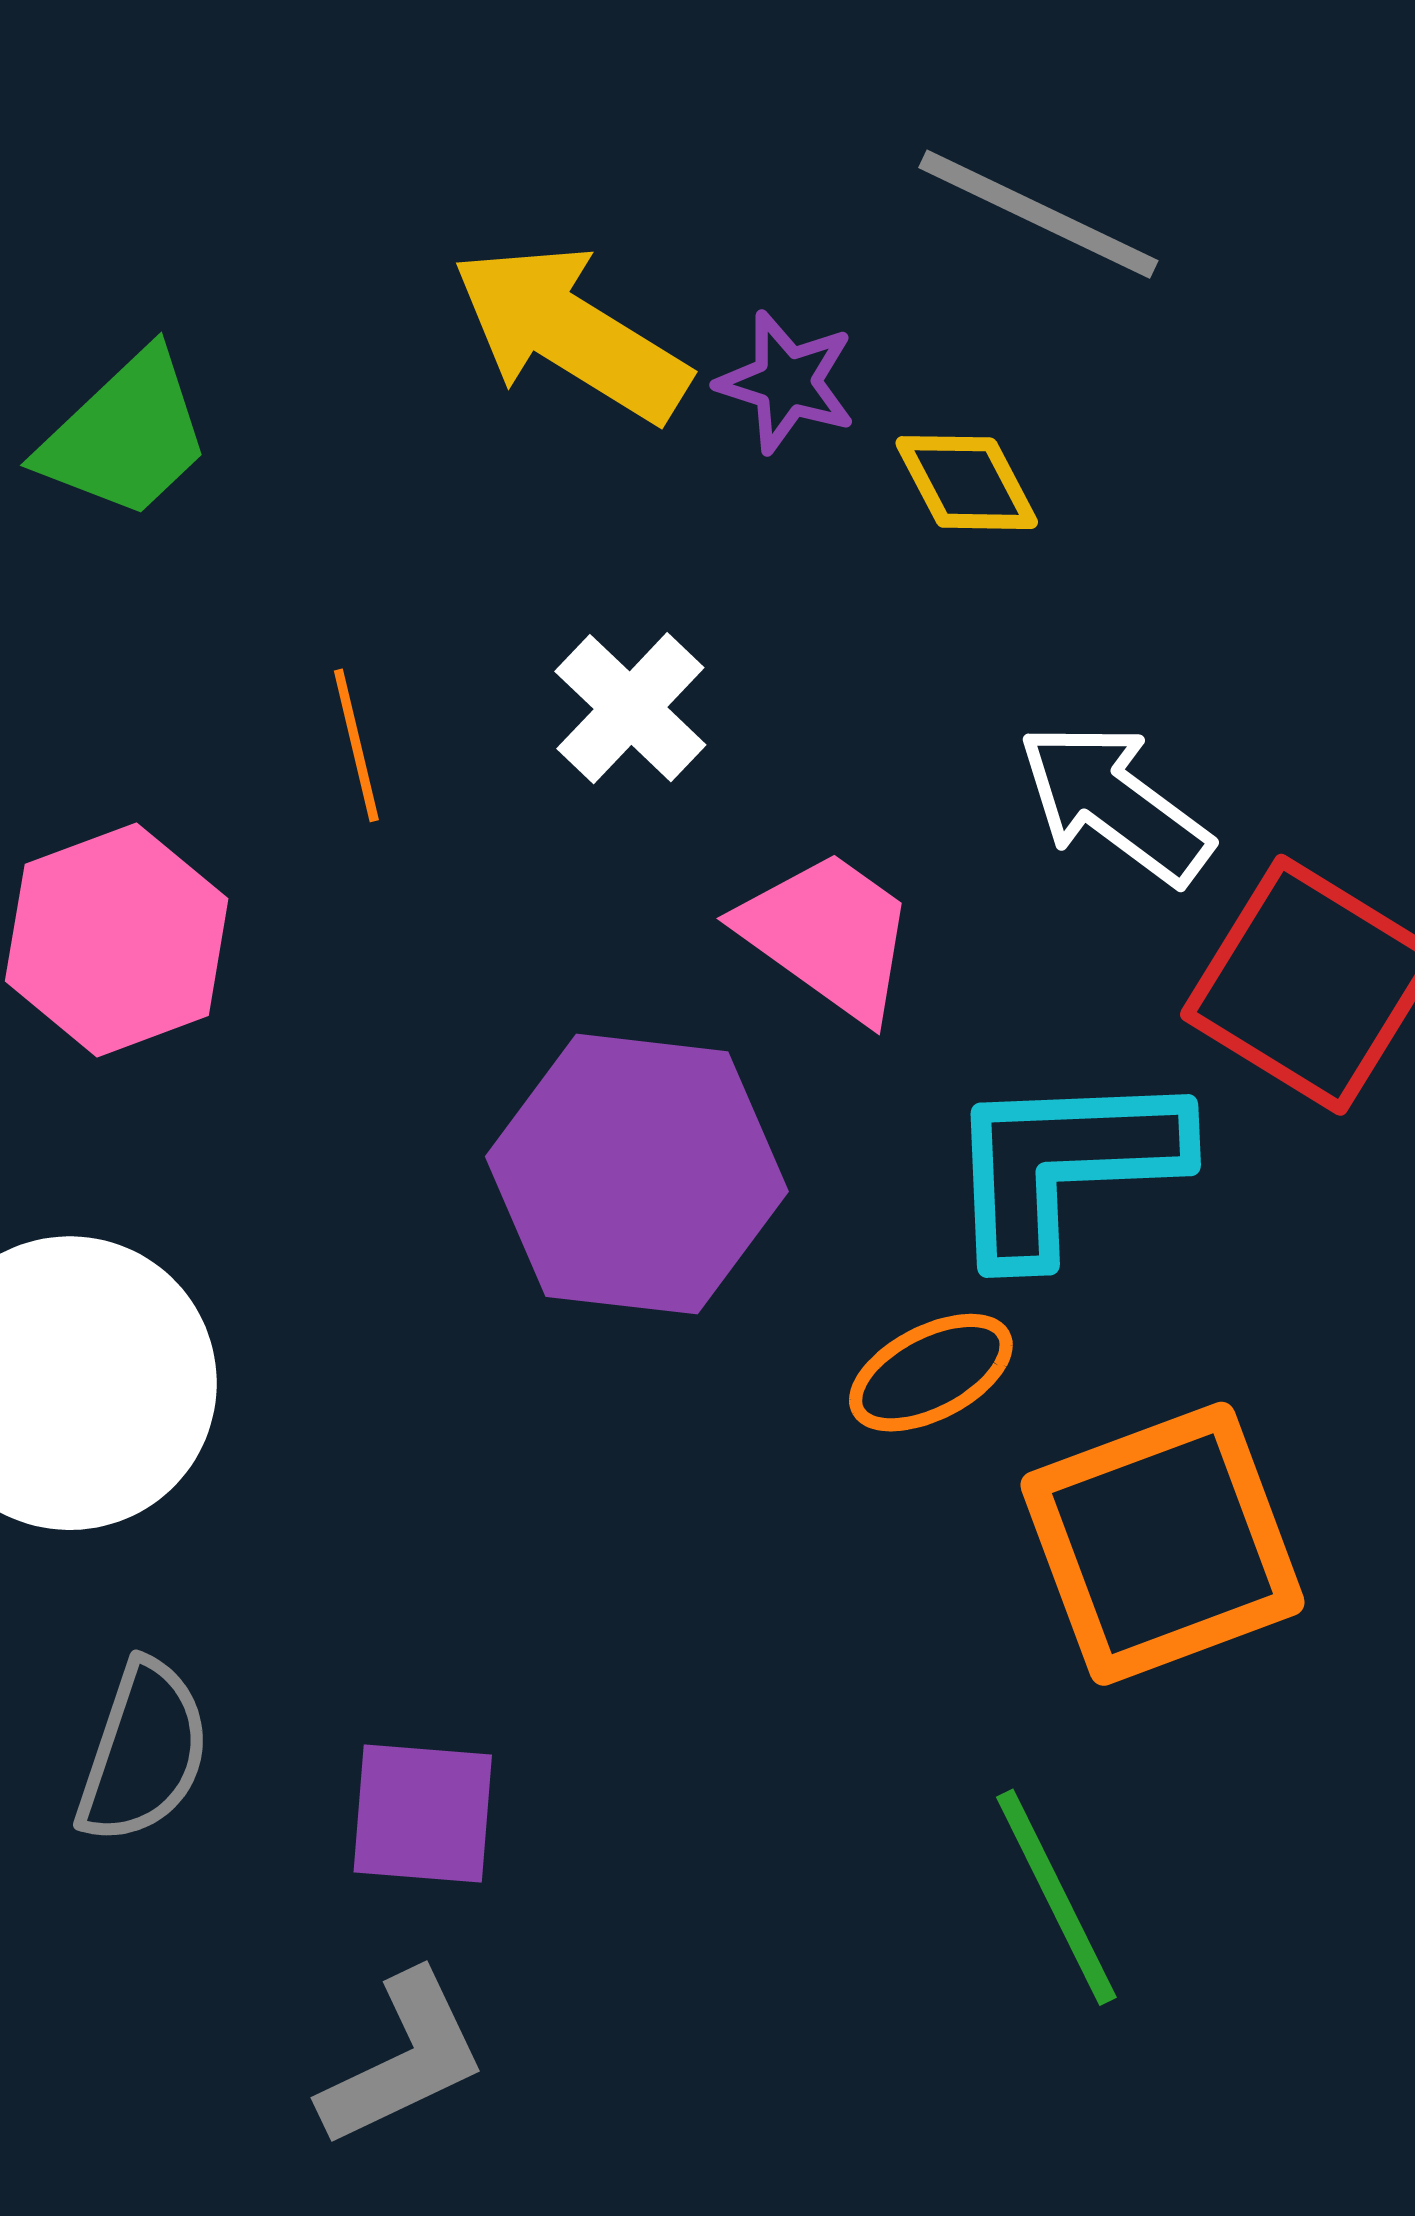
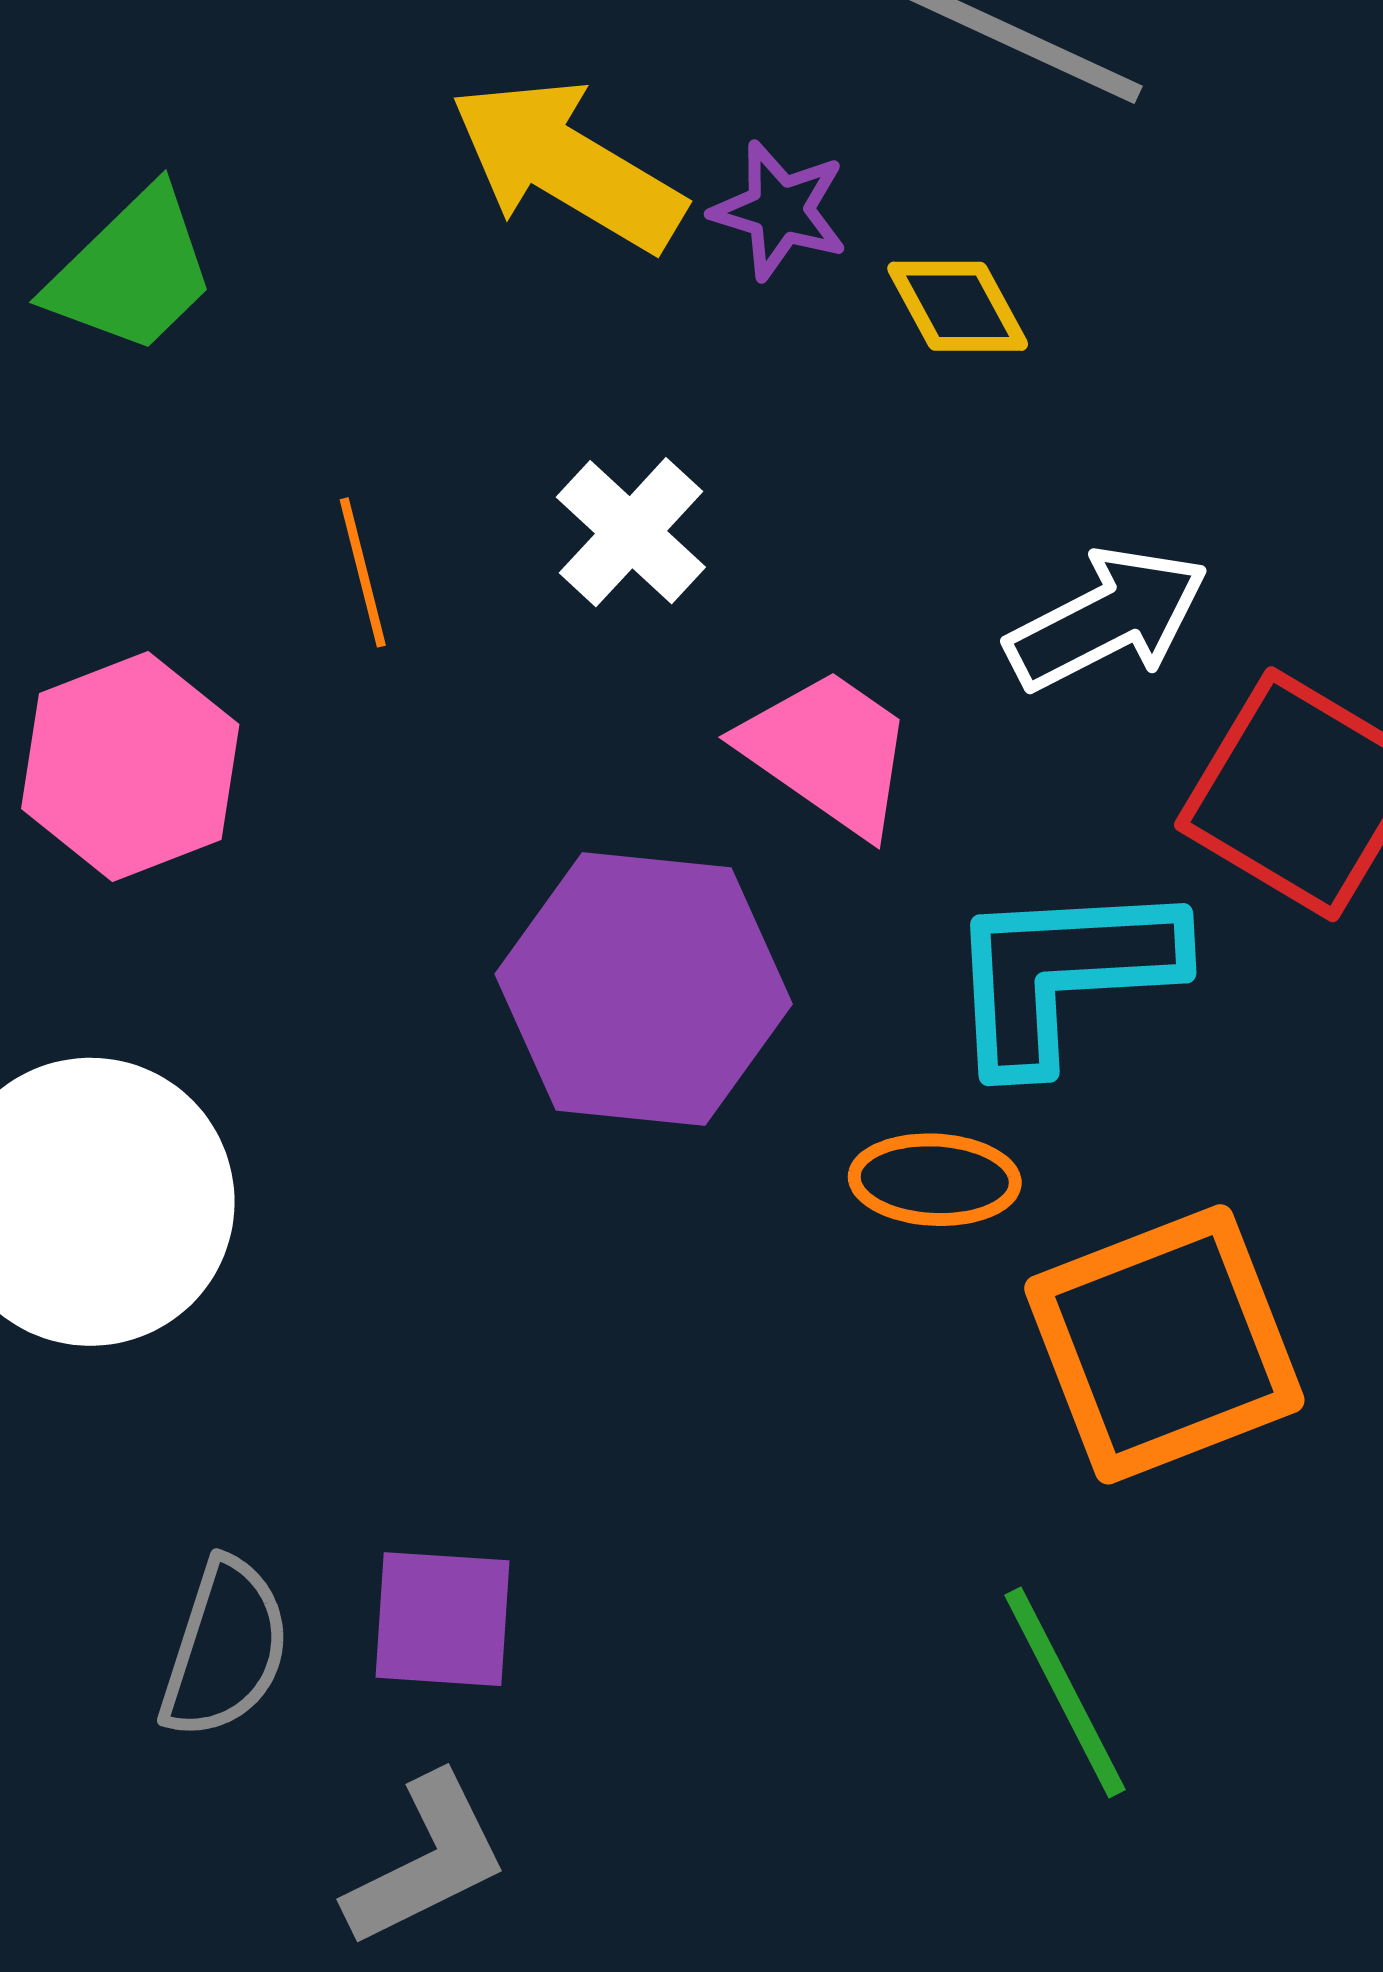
white arrow: (1115, 803) -> (1107, 619), turned 117
orange ellipse: (931, 1373) -> (935, 1180), turned 31
gray semicircle: (143, 1752) -> (225, 1649), moved

